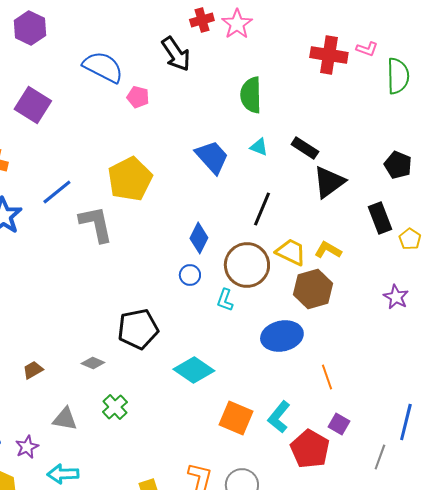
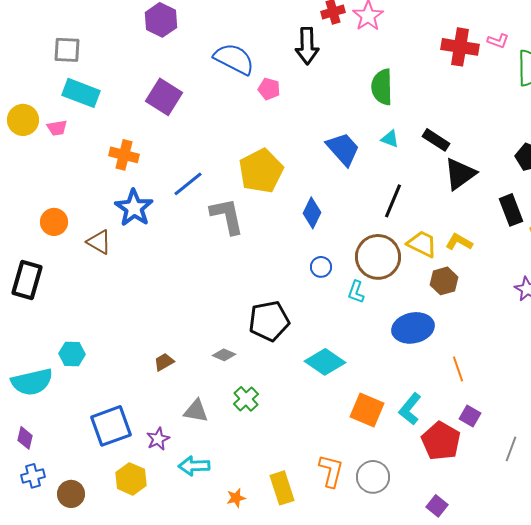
black arrow: (176, 54) -> (307, 46), turned 33
blue diamond: (199, 238) -> (312, 213), moved
brown hexagon: (313, 289) -> (444, 281), size x0.7

